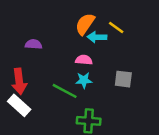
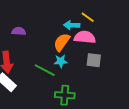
orange semicircle: (85, 24) -> (62, 42), moved
pink semicircle: (84, 60) -> (85, 37), moved, size x1.5

